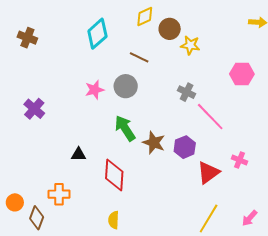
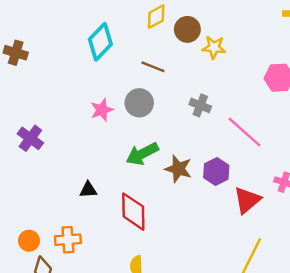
gray cross: (187, 92) -> (200, 105), moved
green arrow: (125, 128) -> (142, 154), turned -80
orange circle: (15, 202) -> (29, 241), moved

